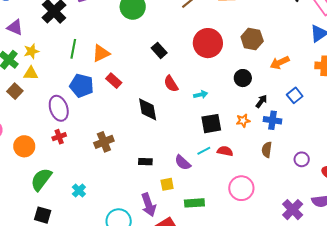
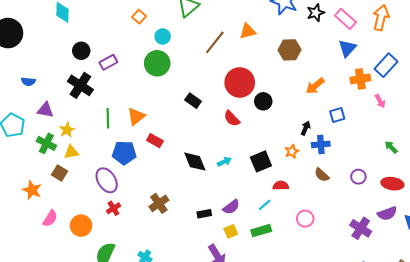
brown hexagon: (252, 39) -> (289, 50), moved
black circle: (243, 78) -> (263, 101), moved
red semicircle: (171, 84) -> (232, 119), moved
cyan arrow: (201, 95) -> (224, 162), moved
blue square: (295, 95) -> (337, 115), turned 35
brown semicircle: (267, 150) -> (322, 175), turned -42
cyan line: (204, 151) -> (265, 205), moved
purple semicircle: (183, 163) -> (231, 207), moved, turned -66
pink circle: (241, 188) -> (305, 219), size x0.7
green rectangle: (194, 203) -> (261, 231), moved

